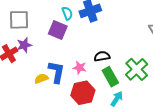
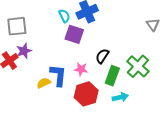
purple square: (58, 30) -> (74, 34), moved
black semicircle: (102, 56) -> (102, 56), turned -42
green rectangle: (110, 77) -> (112, 76), turned 54
cyan arrow: (117, 99) -> (120, 97), turned 49

